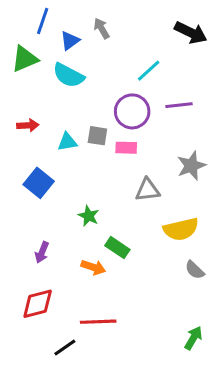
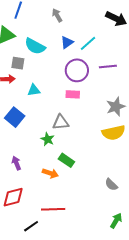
blue triangle: (70, 41) -> (67, 42), moved
gray square: (97, 136) -> (18, 63), moved
gray triangle: (148, 190) -> (61, 122), moved
yellow semicircle: (181, 229) -> (114, 133), moved
purple arrow: (42, 252) -> (16, 163), turned 136
gray semicircle: (195, 270) -> (111, 185), moved

